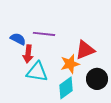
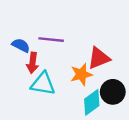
cyan diamond: (66, 88) -> (92, 102), moved

